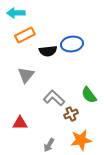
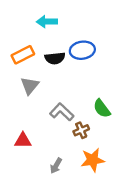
cyan arrow: (16, 13) -> (47, 22), moved
orange rectangle: (25, 35) -> (23, 55), moved

